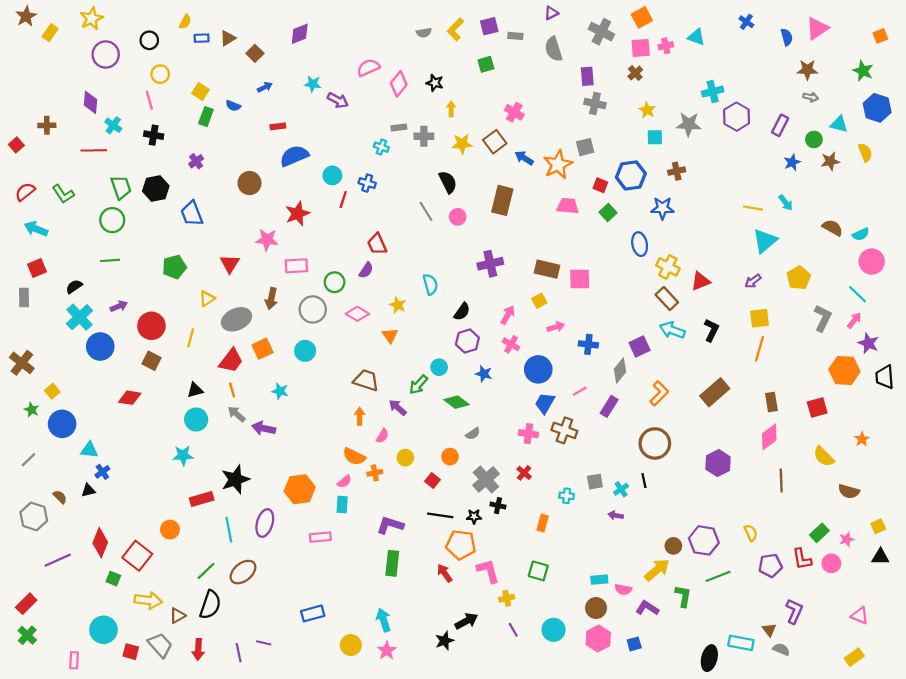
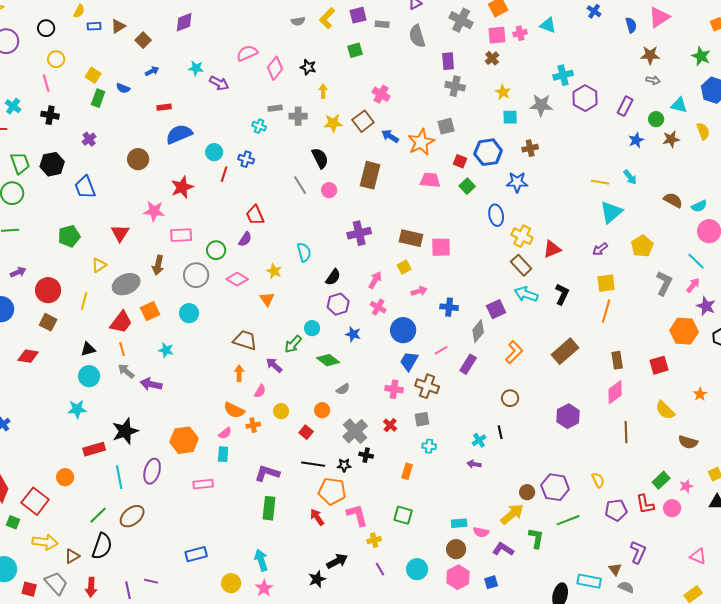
brown circle: (655, 443) -> (510, 398), size x0.6
gray square: (595, 482) -> (422, 419), moved

